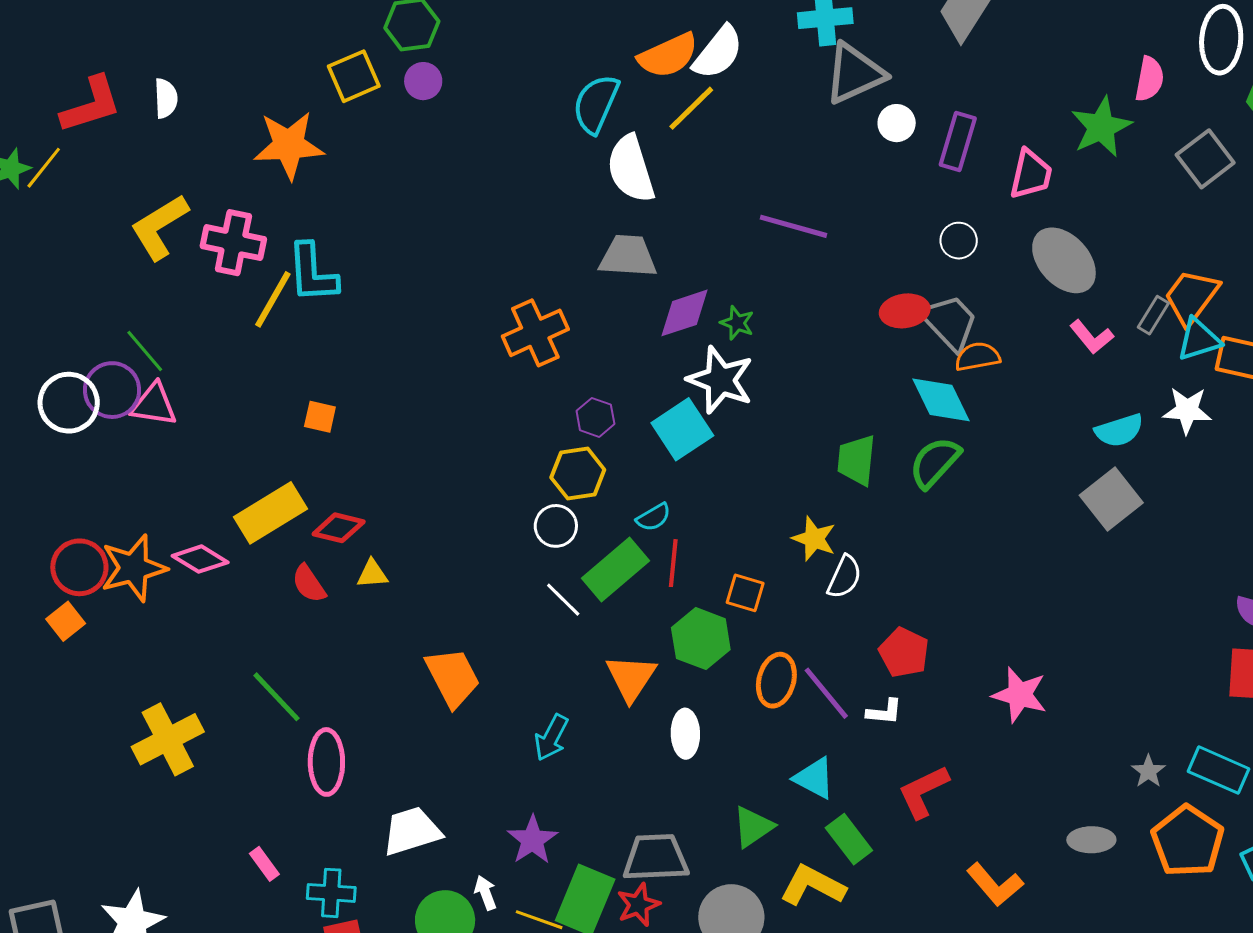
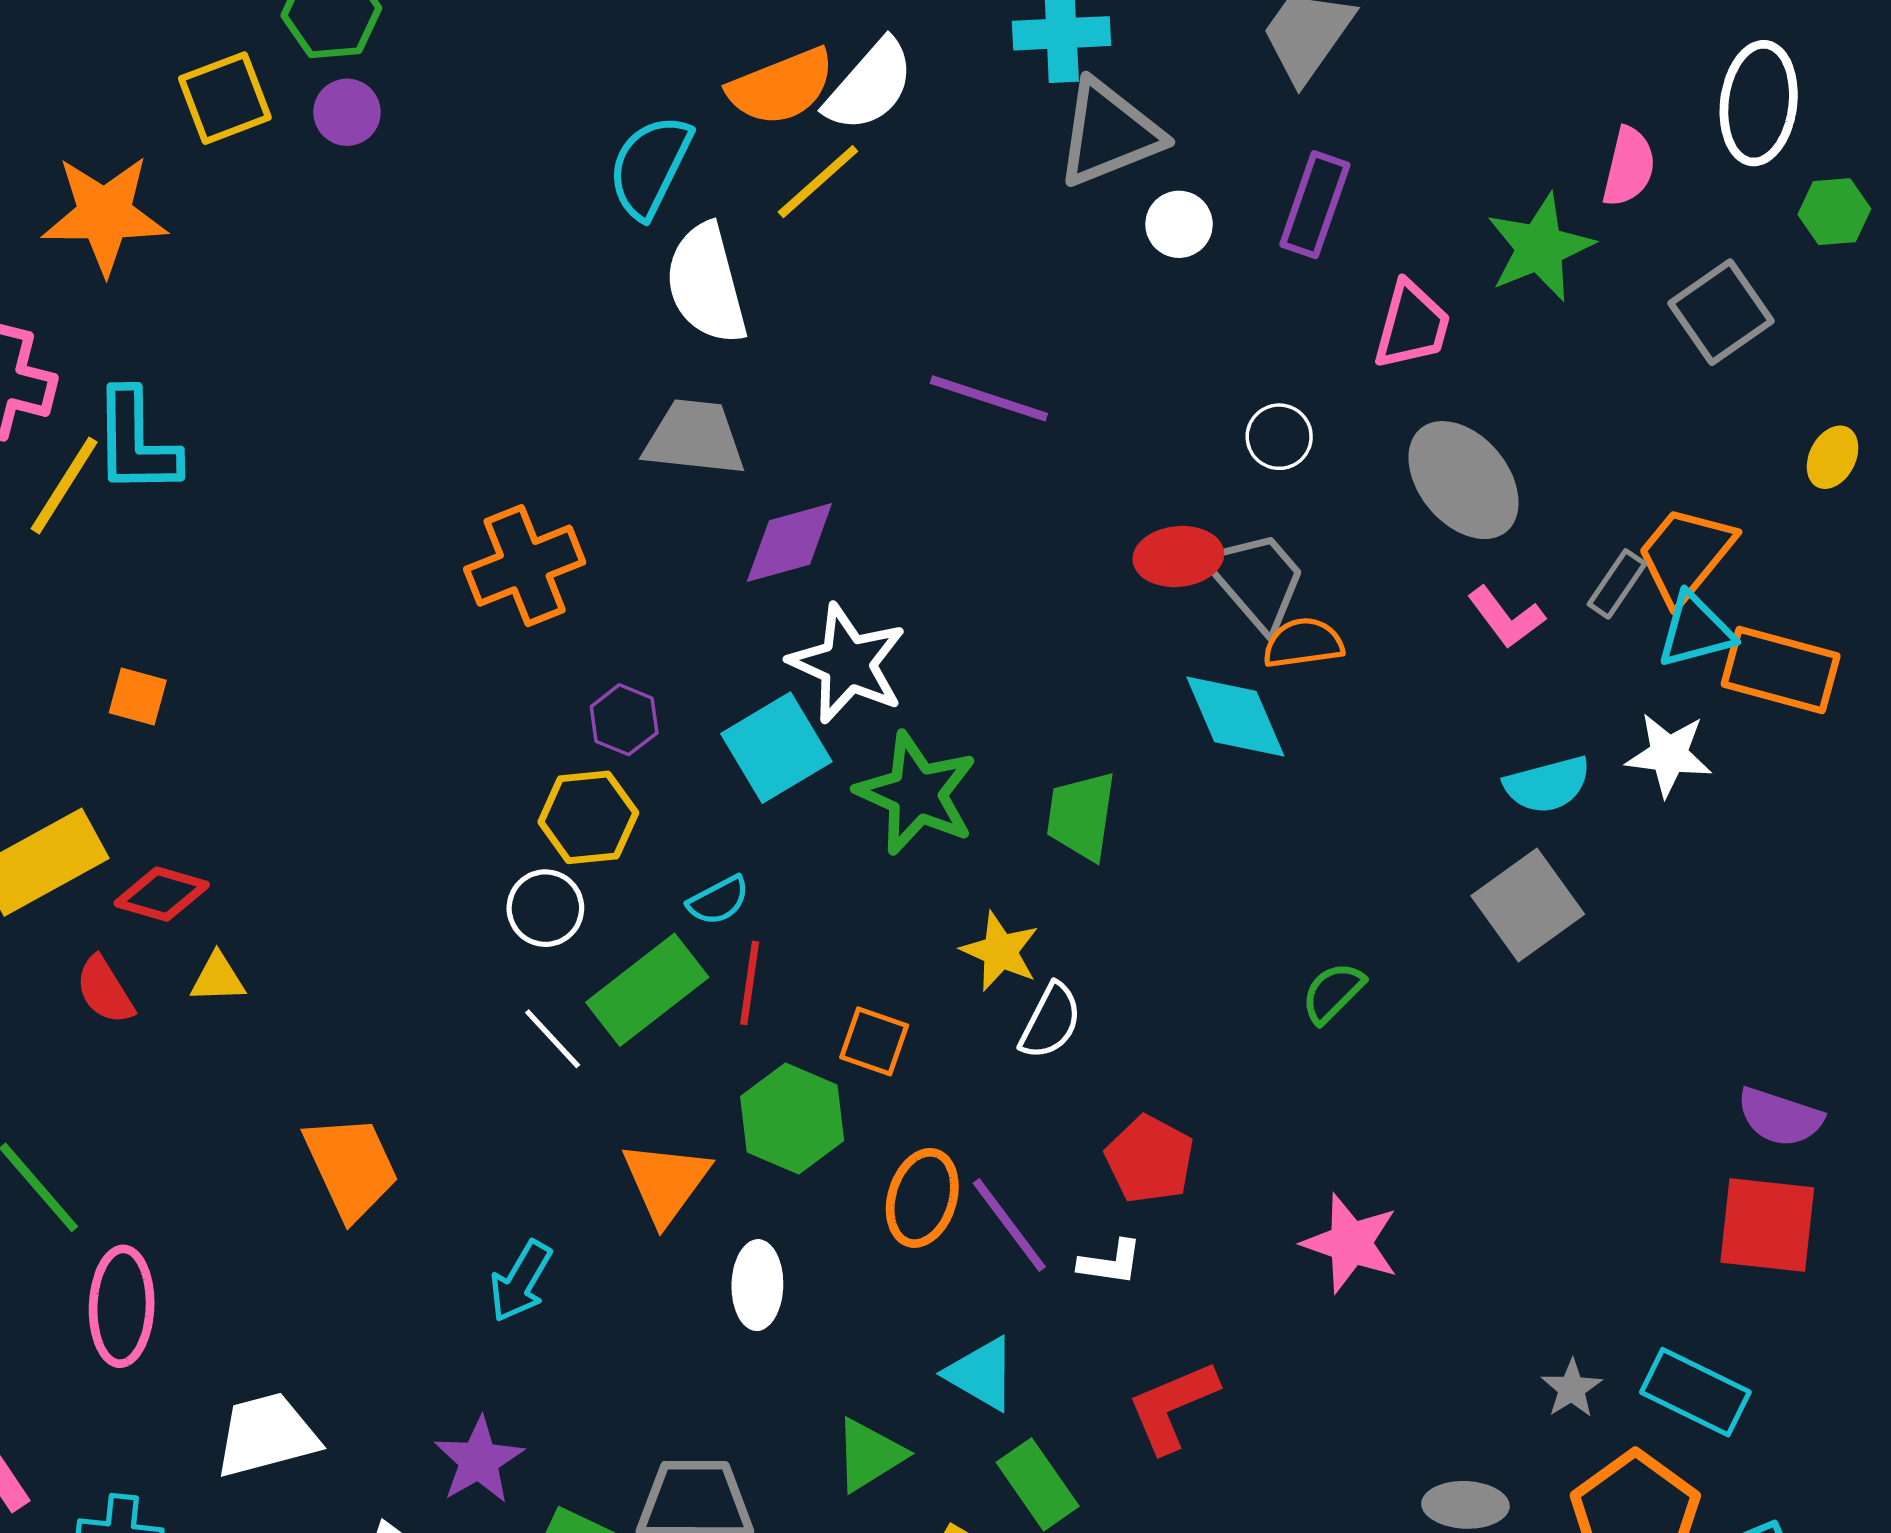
purple rectangle: (958, 141) -> (1315, 205), moved
green star: (737, 323) -> (917, 793), moved, size x2.0
green semicircle: (935, 462) -> (1333, 993), moved, size x0.7

